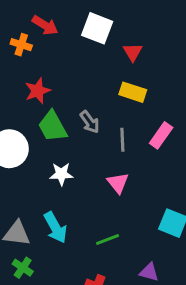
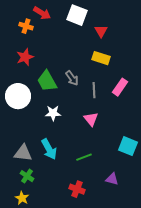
red star: (38, 91) -> (25, 57), moved

